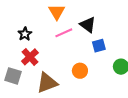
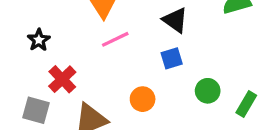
black triangle: (88, 25) -> (175, 20), moved
black star: (25, 34) -> (39, 40), moved

